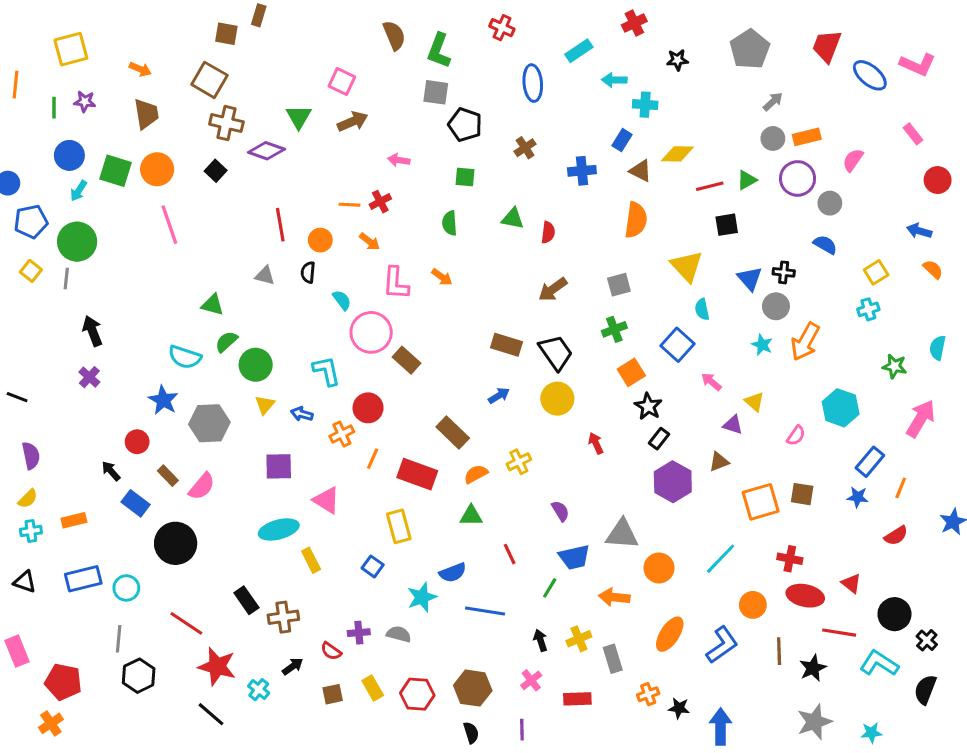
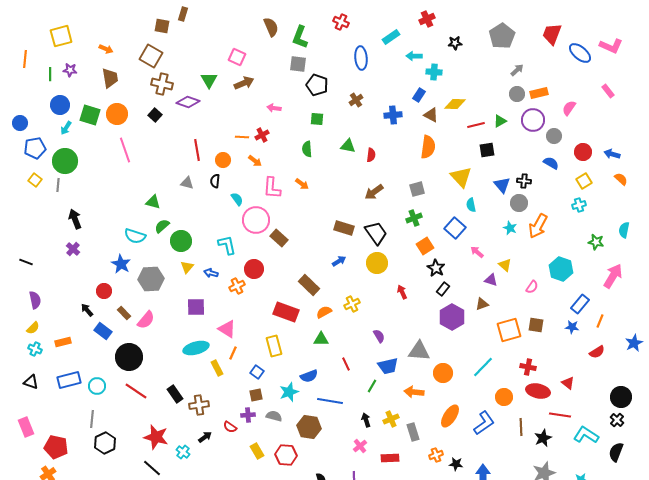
red circle: (938, 180) -> (583, 152), moved
orange line: (373, 459) -> (233, 353), moved
cyan cross: (31, 531) -> (35, 349), turned 32
black circle: (894, 614) -> (621, 397), moved
red line: (186, 623) -> (136, 391), moved
brown hexagon: (473, 688) -> (309, 427), moved
brown square: (333, 694) -> (256, 395), moved

